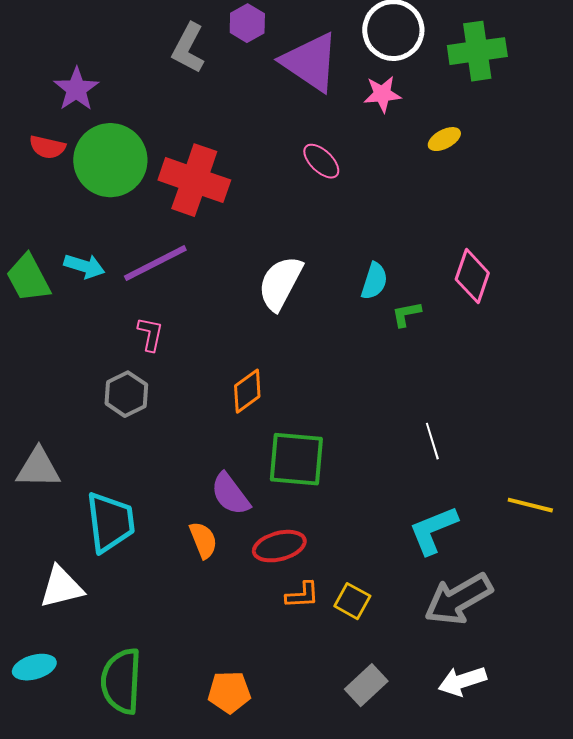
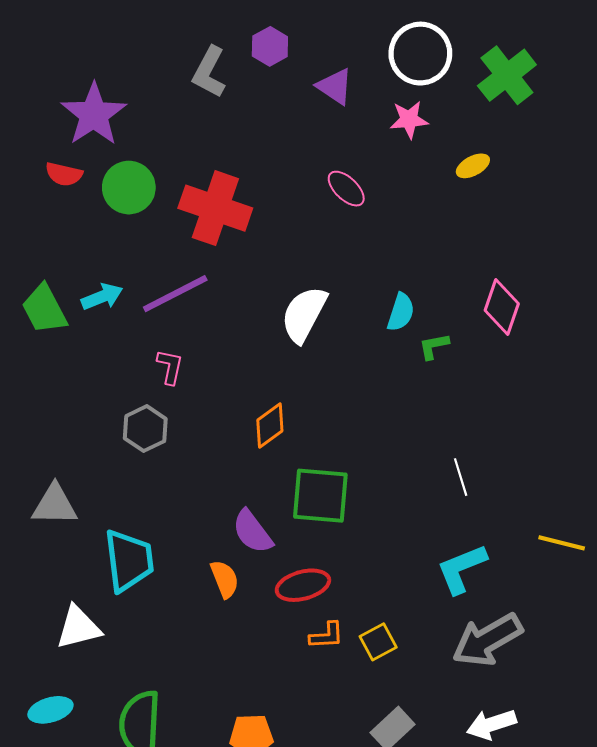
green cross: (477, 51) -> (507, 75), turned -30
purple triangle: (310, 62) -> (335, 87), size x0.6
purple star: (76, 89) -> (94, 114), size x1.4
green circle: (110, 160) -> (129, 188), size x0.7
cyan arrow: (84, 266) -> (102, 297), turned -39
yellow square: (352, 601) -> (378, 642), turned 33

